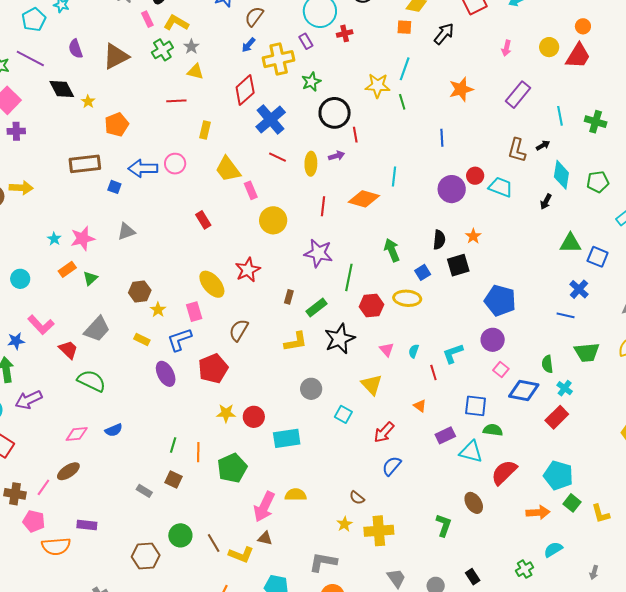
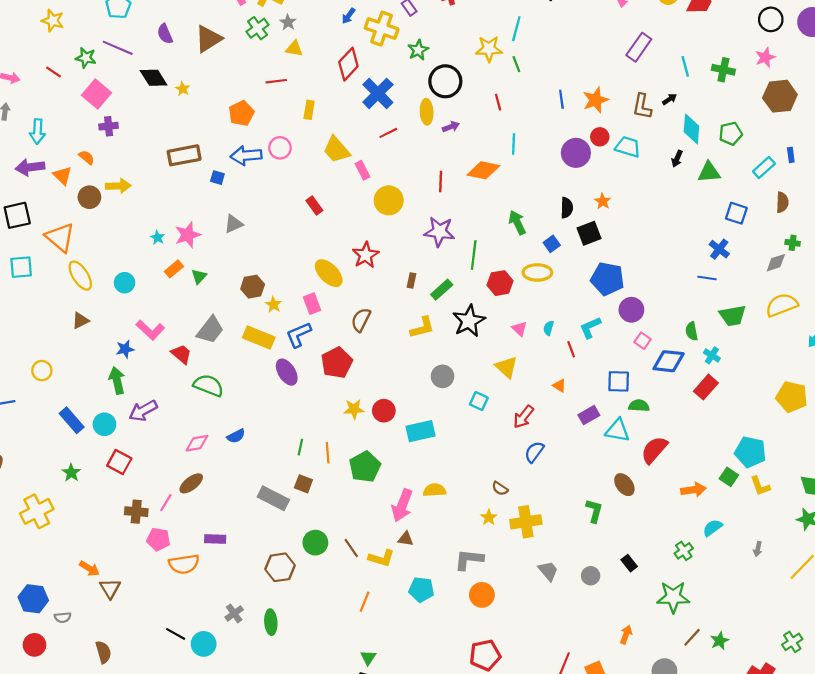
yellow cross: (279, 59) -> (382, 29), turned 36
orange star: (461, 89) -> (596, 100), moved
orange pentagon: (117, 124) -> (241, 113), moved
red line: (355, 135) -> (498, 102), moved
red line: (278, 157) -> (388, 133), turned -48
yellow ellipse: (311, 164) -> (427, 112), moved
green triangle: (570, 243) -> (709, 172), moved
blue pentagon: (500, 300) -> (607, 279), moved
yellow rectangle: (142, 339) -> (259, 337), size x1.8
cyan pentagon: (558, 475) -> (750, 452), moved
gray rectangle: (144, 491) -> (273, 498), size x1.8

